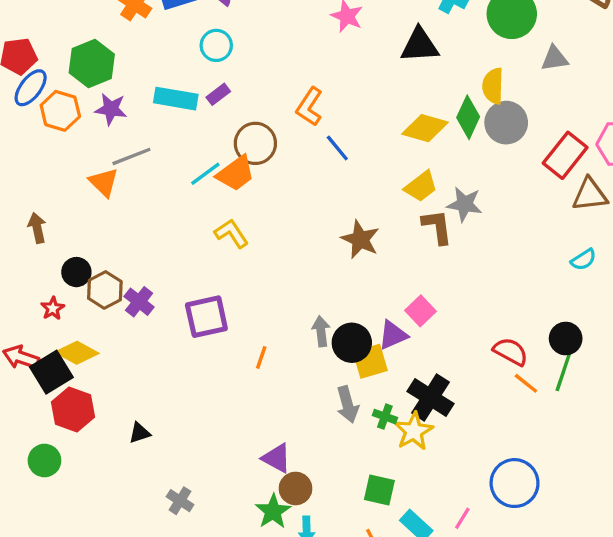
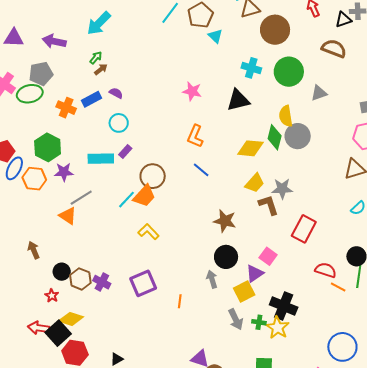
orange L-shape: (309, 107) -> (195, 136), moved
red rectangle: (565, 155) -> (304, 229), moved
black circle: (352, 343) -> (226, 257), moved

